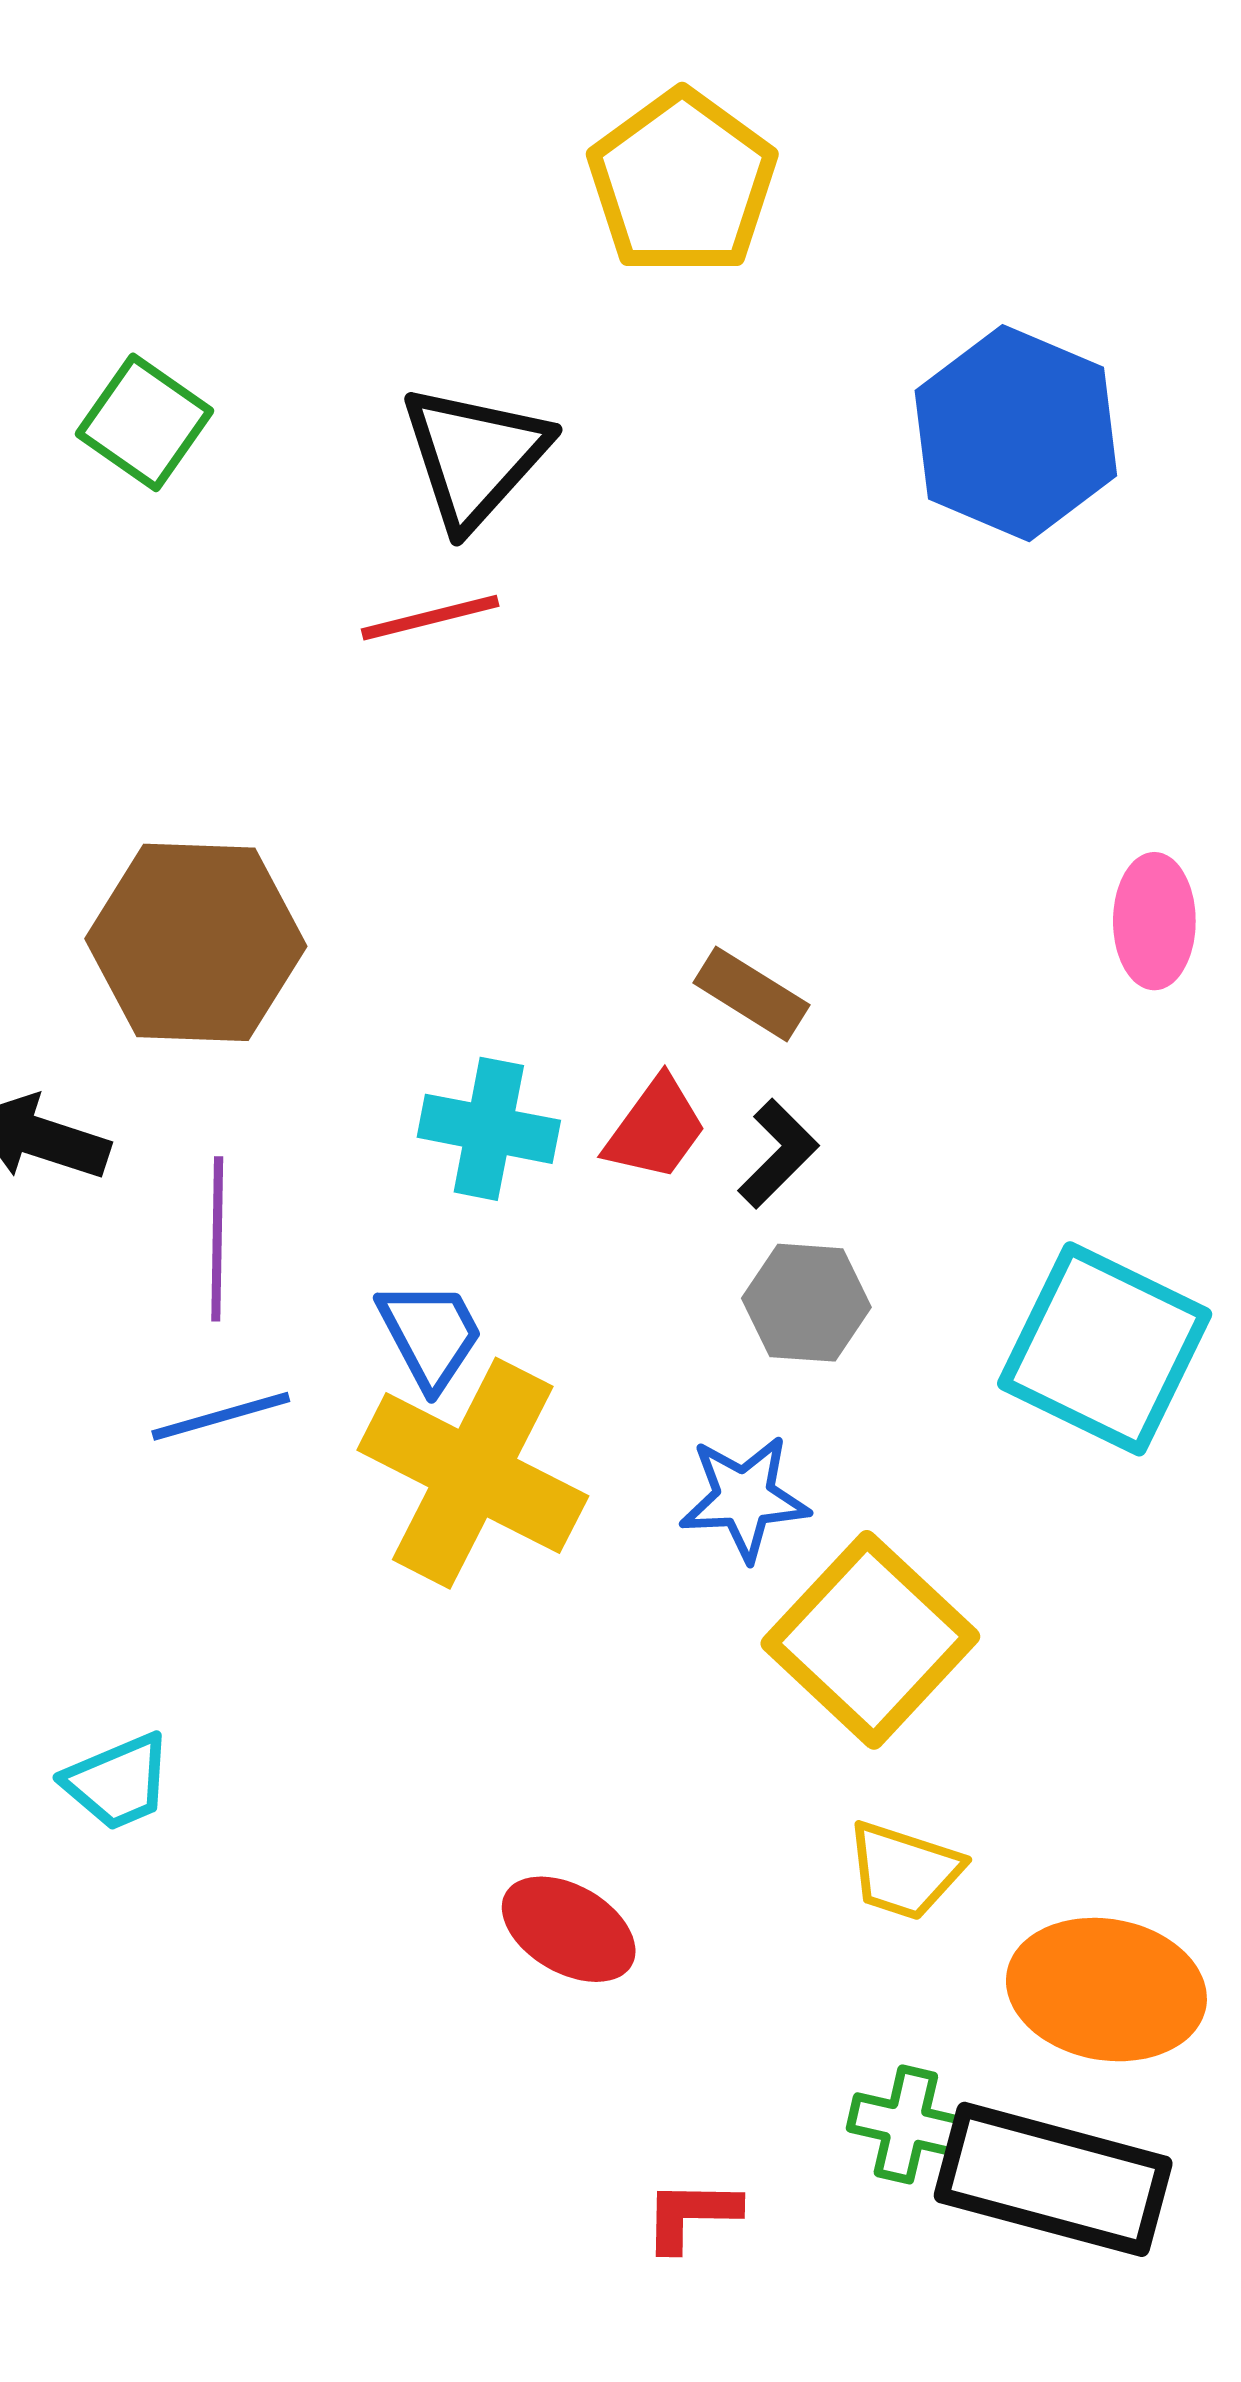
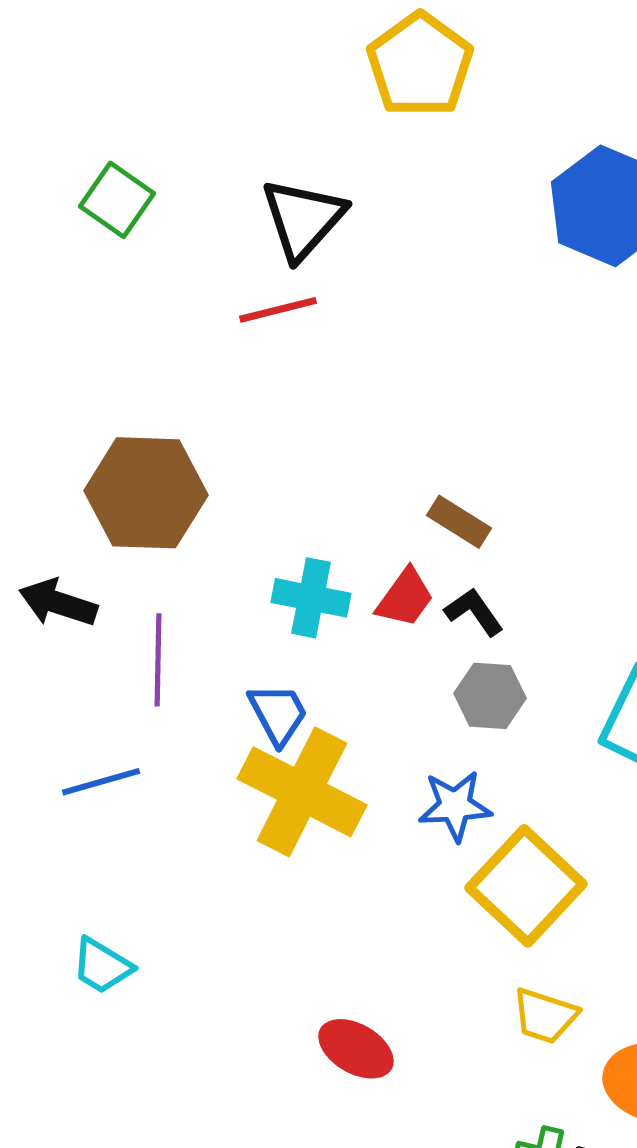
black L-shape: (778, 1154) -> (474, 612), turned -80
blue line: (221, 1416) -> (101, 782), moved
cyan trapezoid: (118, 1782) -> (102, 966), turned 54

